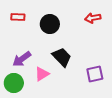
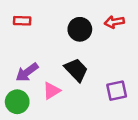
black circle: (50, 24) -> (80, 29), moved

